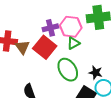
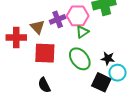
brown triangle: (22, 47) -> (37, 27), moved
red square: (45, 47) -> (45, 53), moved, turned -30

